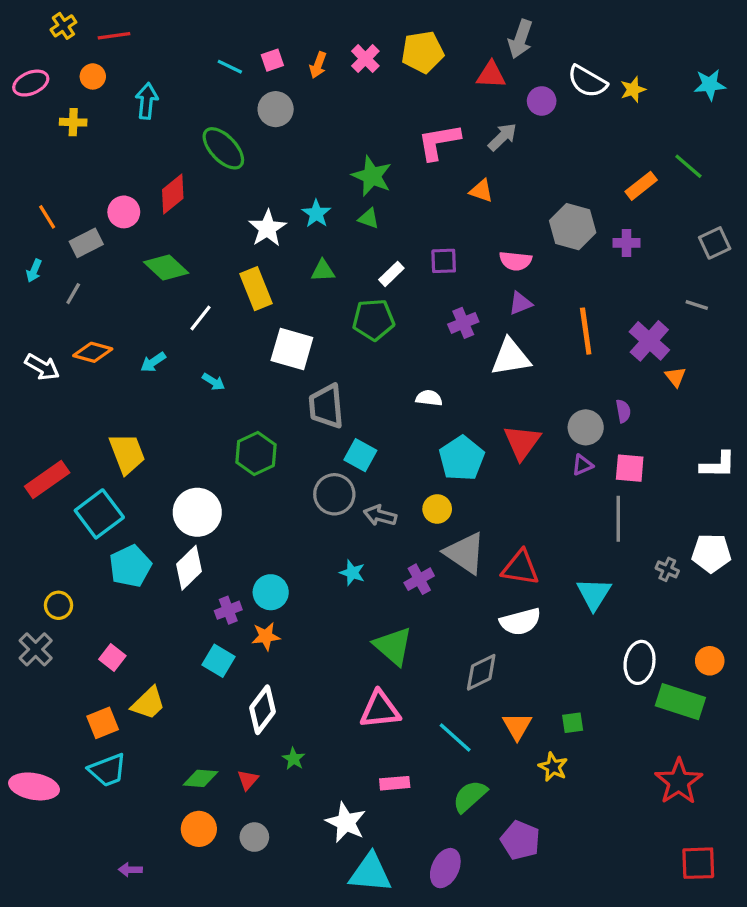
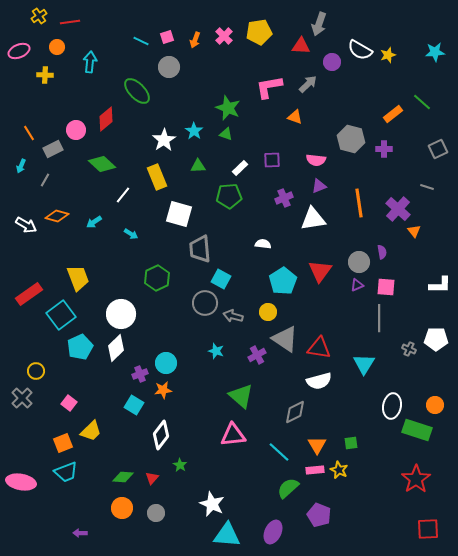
pink rectangle: (395, 783) -> (315, 470), moved

